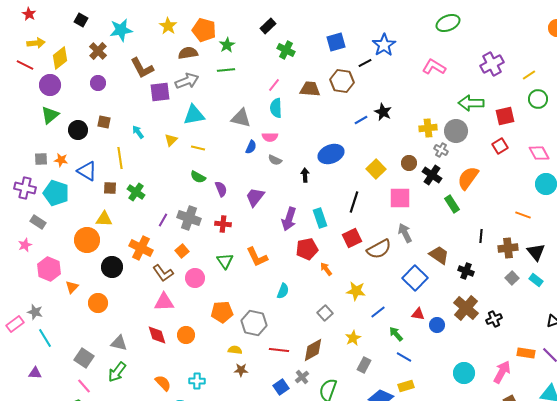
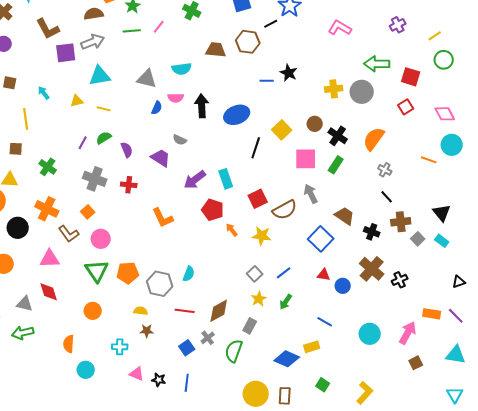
purple cross: (492, 64) -> (398, 25), size x0.7
pink line: (274, 85) -> (159, 27), moved
cyan semicircle: (276, 108) -> (182, 69), turned -96
red square: (505, 116) -> (411, 77), turned 30
blue line: (361, 120) -> (267, 81), turned 32
yellow triangle: (171, 140) -> (77, 101), turned 32
gray cross: (441, 150) -> (385, 170), moved
gray semicircle: (275, 160) -> (180, 140), moved
black arrow: (305, 175) -> (202, 106), moved, size x1.6
green semicircle: (198, 177) -> (104, 138), turned 119
green cross: (136, 192) -> (48, 167), moved
purple trapezoid: (255, 197) -> (161, 158), turned 85
black line: (354, 202) -> (256, 148), moved
green rectangle: (452, 204) -> (336, 165), moved, turned 66
orange line: (523, 215) -> (429, 160), moved
purple arrow: (289, 219) -> (195, 180), turned 35
purple line: (163, 220) -> (83, 143), moved
black line: (481, 236) -> (387, 197), turned -48
brown cross: (508, 248) -> (401, 222), moved
red pentagon: (307, 249) -> (213, 210), turned 30
green triangle: (225, 261) -> (97, 271), moved, size x1.4
cyan semicircle: (283, 291) -> (189, 274), moved
yellow star: (356, 291) -> (262, 236), moved
pink triangle: (164, 302) -> (50, 259), moved
gray square: (325, 313) -> (255, 274), moved
green arrow: (396, 334) -> (286, 302), moved, turned -105
red diamond: (157, 335) -> (49, 292), moved
orange circle: (186, 335) -> (93, 311), moved
blue line: (404, 357) -> (325, 322), moved
gray rectangle: (364, 365) -> (250, 326), moved
green arrow: (117, 372) -> (23, 333), turned 40
cyan cross: (197, 381) -> (120, 347), moved
orange semicircle: (163, 383) -> (69, 344), turned -132

